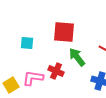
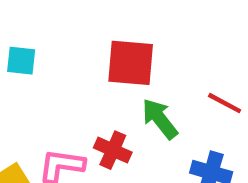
cyan square: (27, 43) -> (21, 61), moved

